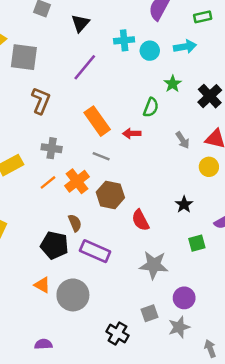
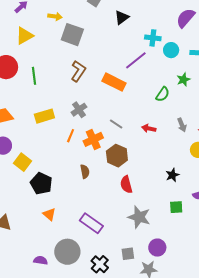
purple line: (85, 67) -> (136, 60), moved
orange rectangle: (97, 121) -> (114, 82), moved, turned -40
red arrow: (132, 133) -> (149, 128), moved
gray cross: (52, 148) -> (79, 110), turned 35
orange line: (48, 182) -> (71, 136), turned -40
red semicircle: (140, 220) -> (126, 185), moved
black pentagon: (54, 245) -> (41, 183), moved
purple rectangle: (95, 251) -> (91, 223), moved
gray circle: (73, 295) -> (67, 252), moved

